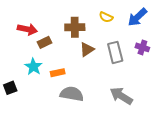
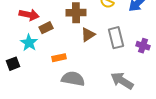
purple cross: (142, 47) -> (143, 46), moved
cyan star: (33, 67) -> (29, 43), moved
black square: (10, 88) -> (13, 64), moved

